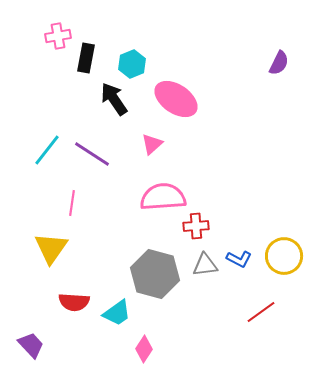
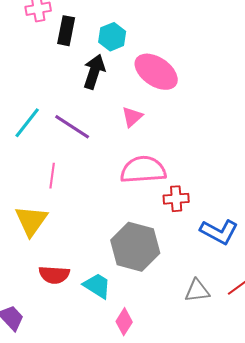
black arrow: (114, 99) -> (94, 72), turned 52
blue L-shape: (239, 259) -> (219, 232), size x1.5
gray triangle: (205, 265) -> (197, 291), moved
cyan trapezoid: (117, 313) -> (97, 286), turned -112

